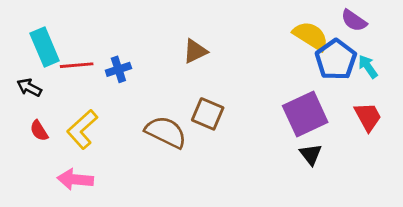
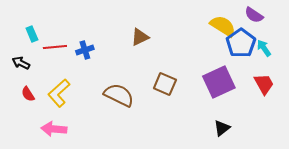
cyan rectangle: (45, 47) -> (32, 34), size x0.6
brown square: (208, 114) -> (165, 84), moved
black triangle: (311, 154) -> (222, 128), moved, turned 30

